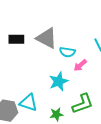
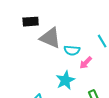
black rectangle: (16, 39) -> (31, 22), moved

